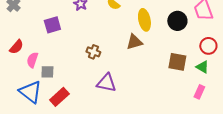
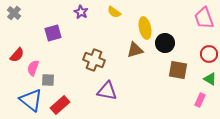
black circle: (177, 21) -> (165, 43), moved
brown cross: (93, 52) -> (94, 60), size x1.5
green triangle: (202, 67) -> (210, 79), moved

